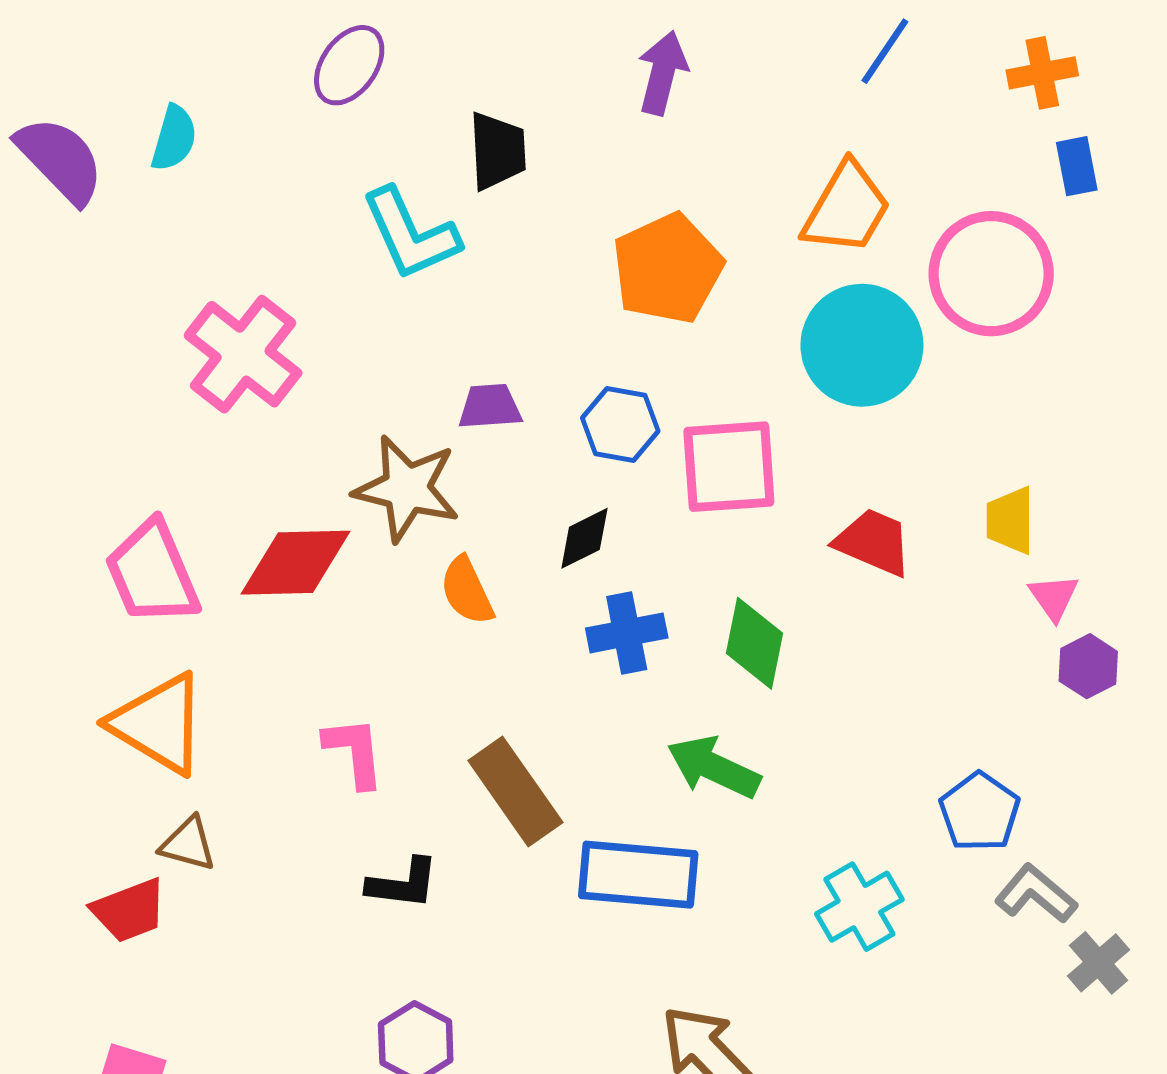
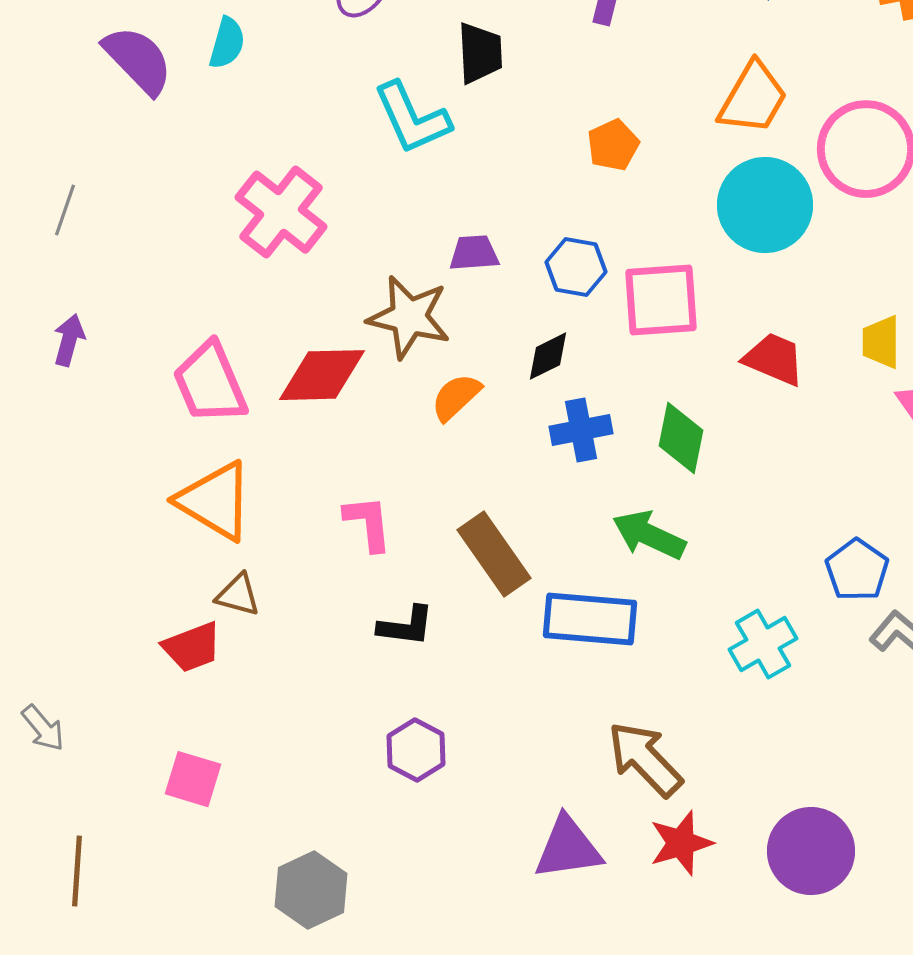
orange pentagon: (668, 269) -> (613, 145), size x0.6
orange semicircle: (467, 591) -> (456, 397), turned 72

